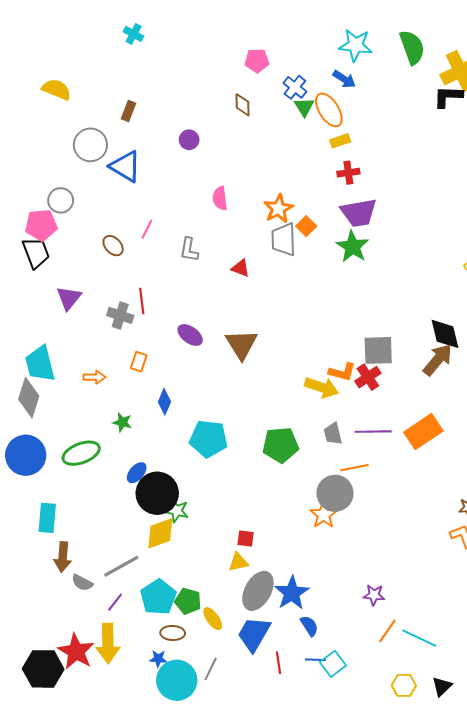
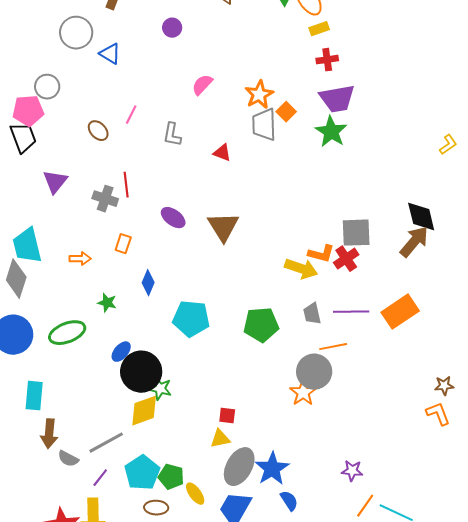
blue triangle: (125, 166) -> (110, 54), size x0.7
pink semicircle: (220, 198) -> (202, 85), turned 50

